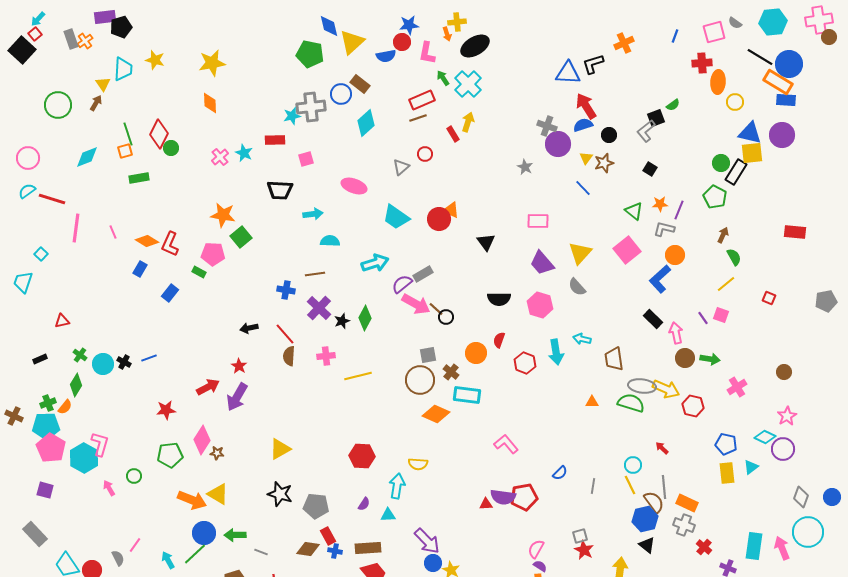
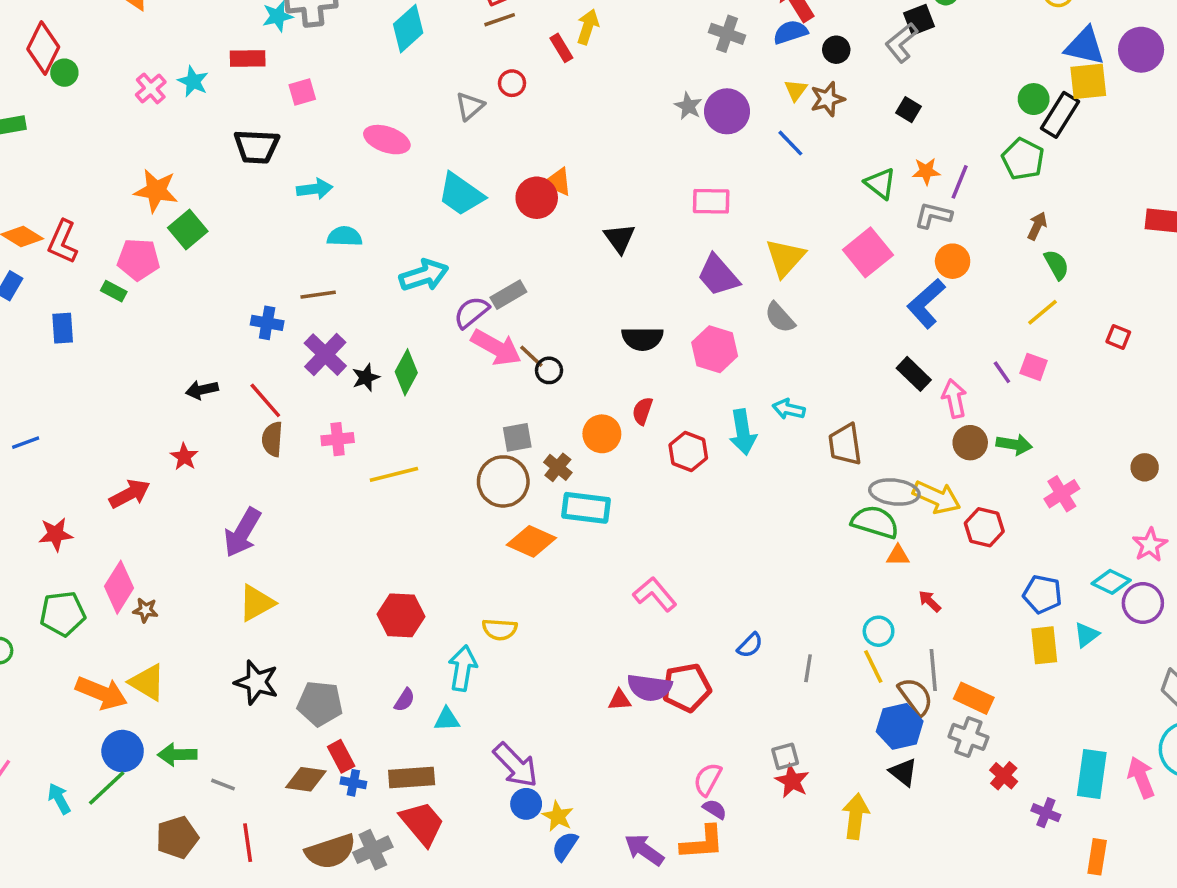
purple circle: (558, 144) -> (727, 111), moved
blue rectangle: (170, 293) -> (63, 328), turned -42
purple arrow: (237, 397) -> (242, 533), moved
orange triangle: (592, 402) -> (898, 555), moved

